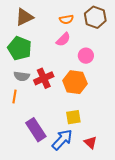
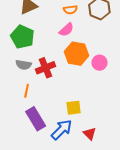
pink circle: (86, 56) -> (99, 63), moved
orange hexagon: (75, 82) -> (76, 54), moved
orange line: (14, 97) -> (27, 91), moved

